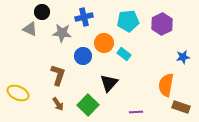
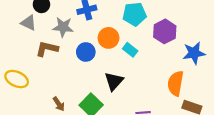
purple hexagon: (162, 24) -> (165, 31), moved
blue star: (183, 57) -> (194, 53), size x1.5
brown L-shape: (58, 75) -> (47, 49), moved, turned -95
yellow ellipse: (18, 93) -> (17, 79), moved

